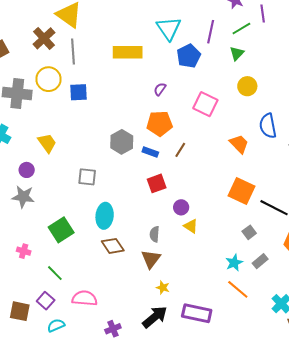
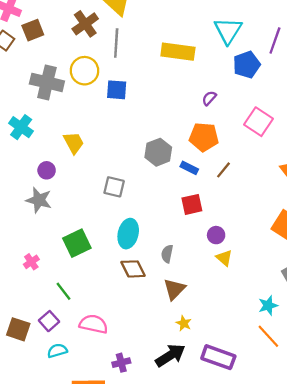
gray semicircle: (155, 234) -> (167, 254), moved
pink cross: (24, 251) -> (31, 262), turned 32

